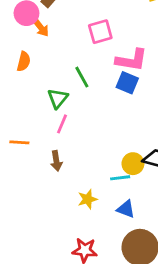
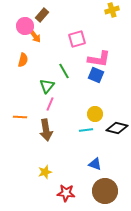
brown arrow: (56, 161) -> (46, 130), size x1.5
yellow circle: (133, 164) -> (95, 114), moved
cyan line: (120, 178) -> (86, 130), moved
yellow star: (88, 199) -> (45, 172), moved

